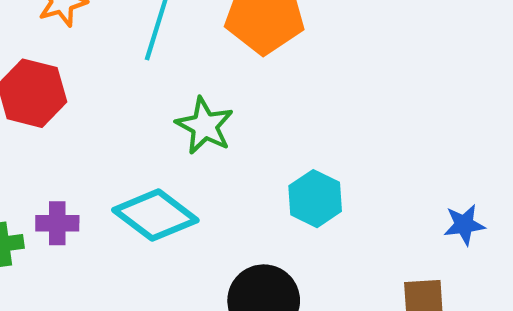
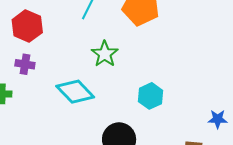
purple cross: (57, 223) -> (25, 64), moved

